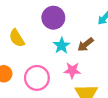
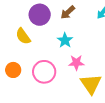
purple circle: (53, 18) -> (40, 15), moved
brown arrow: (86, 45) -> (68, 12), moved

